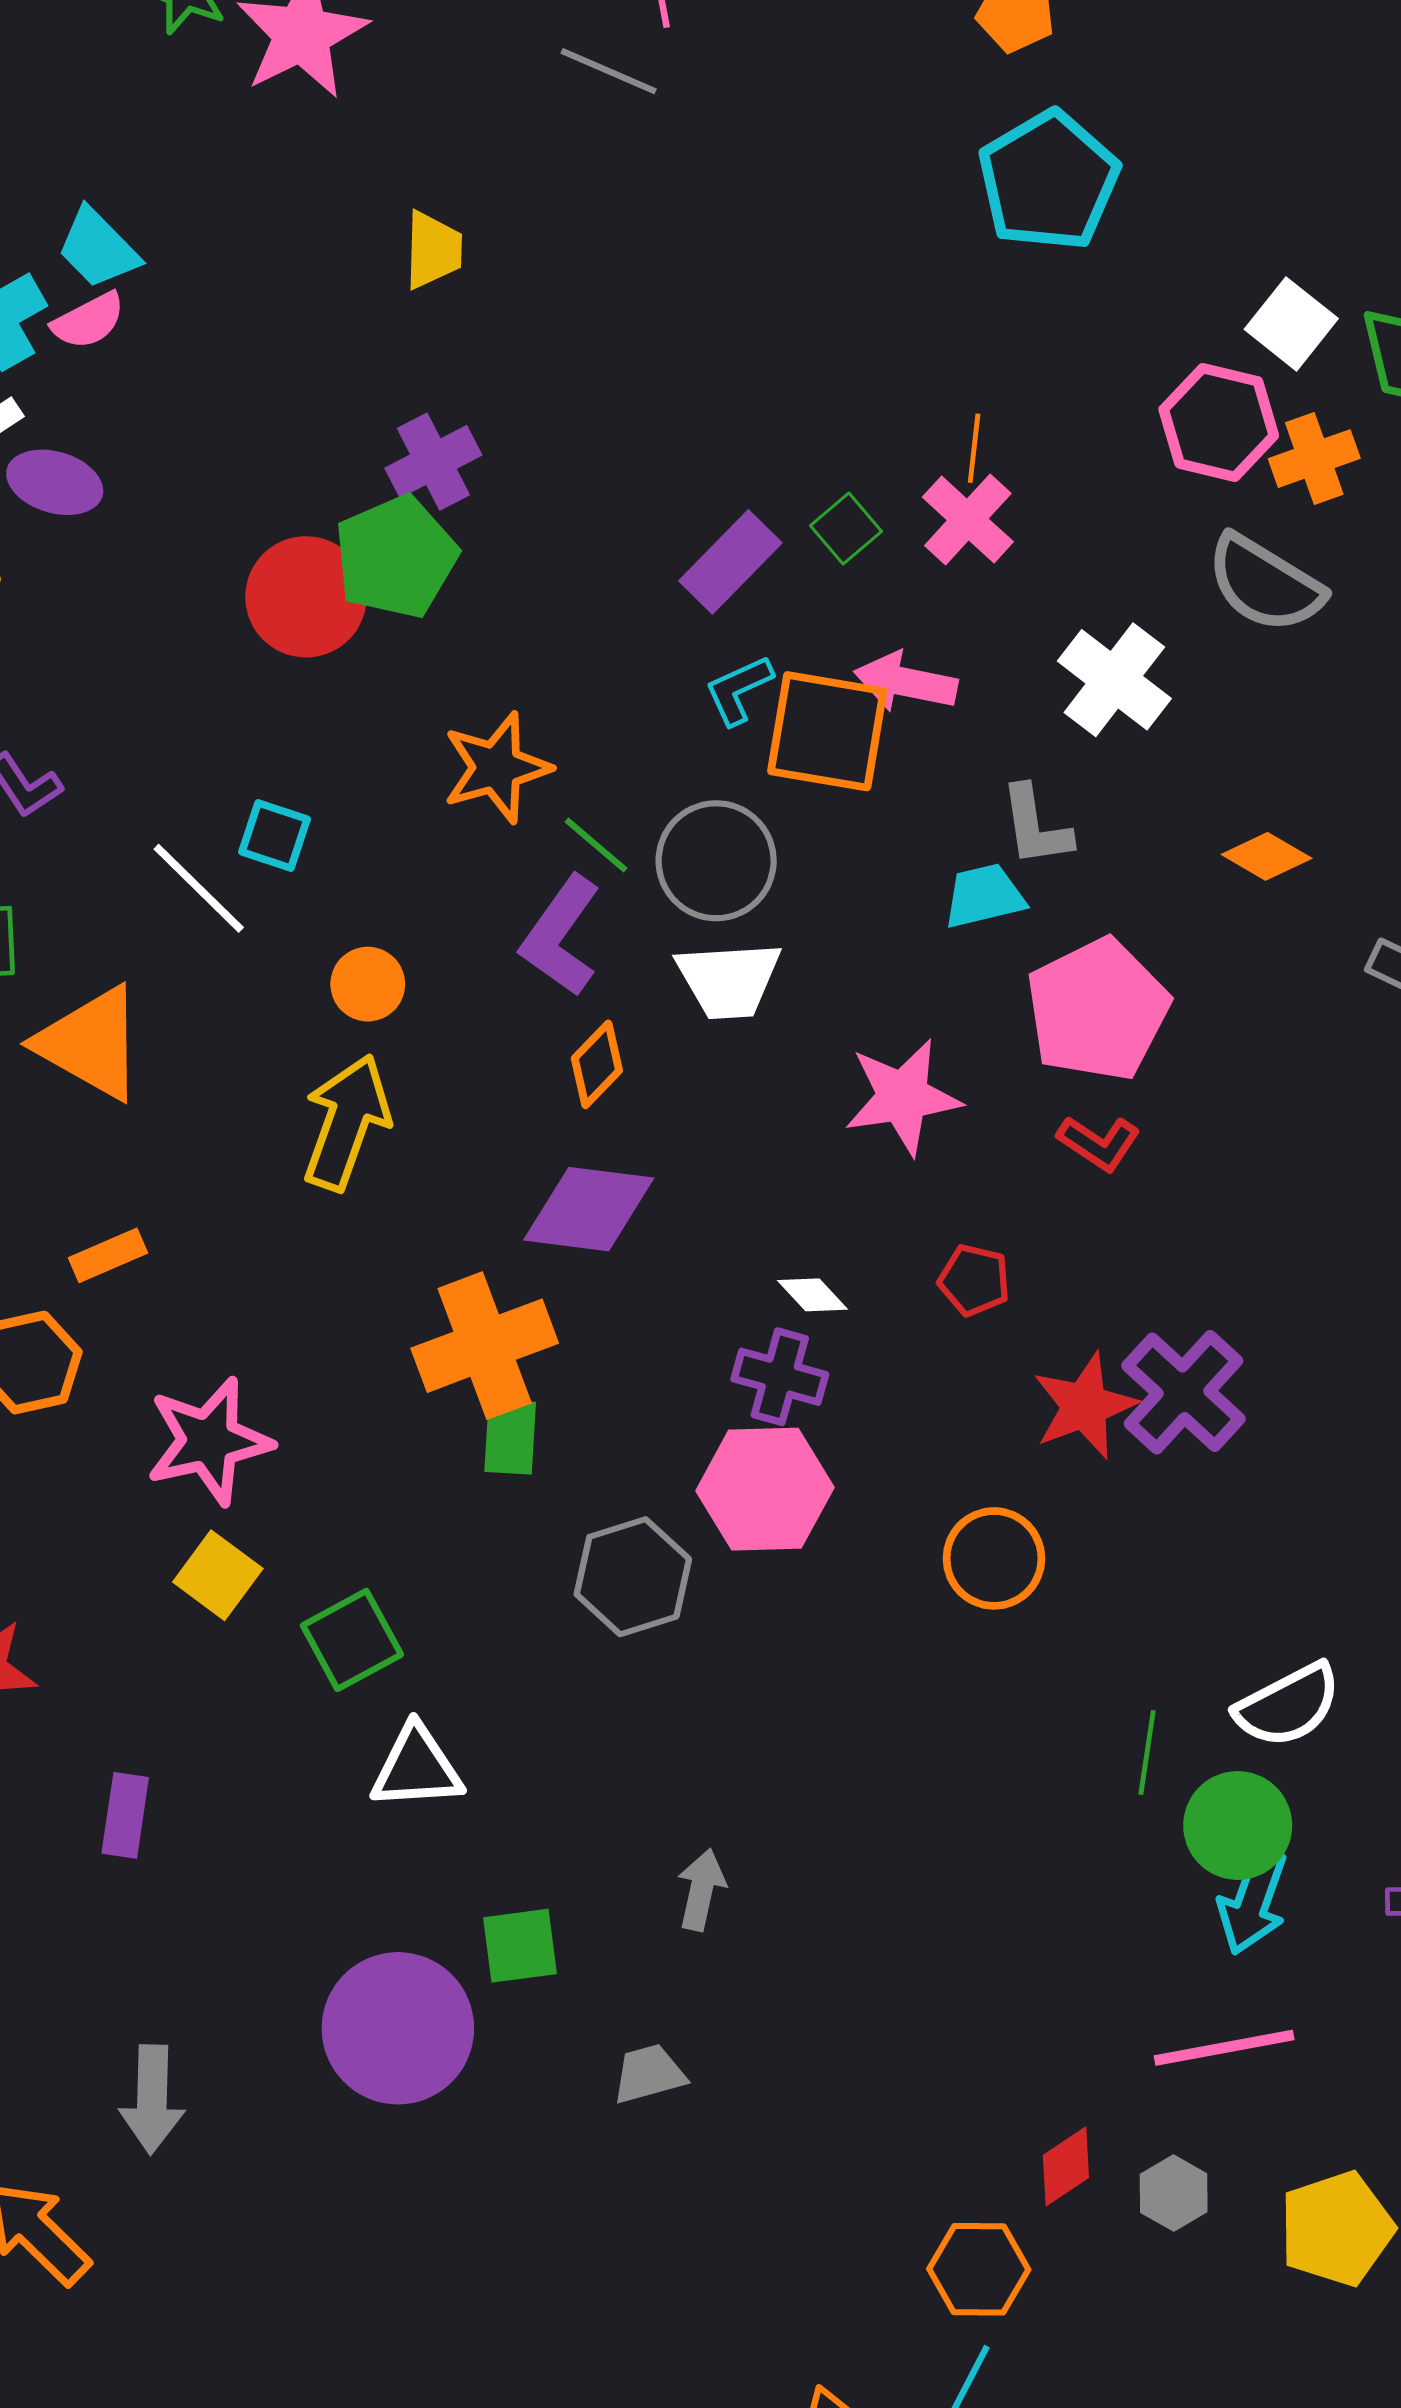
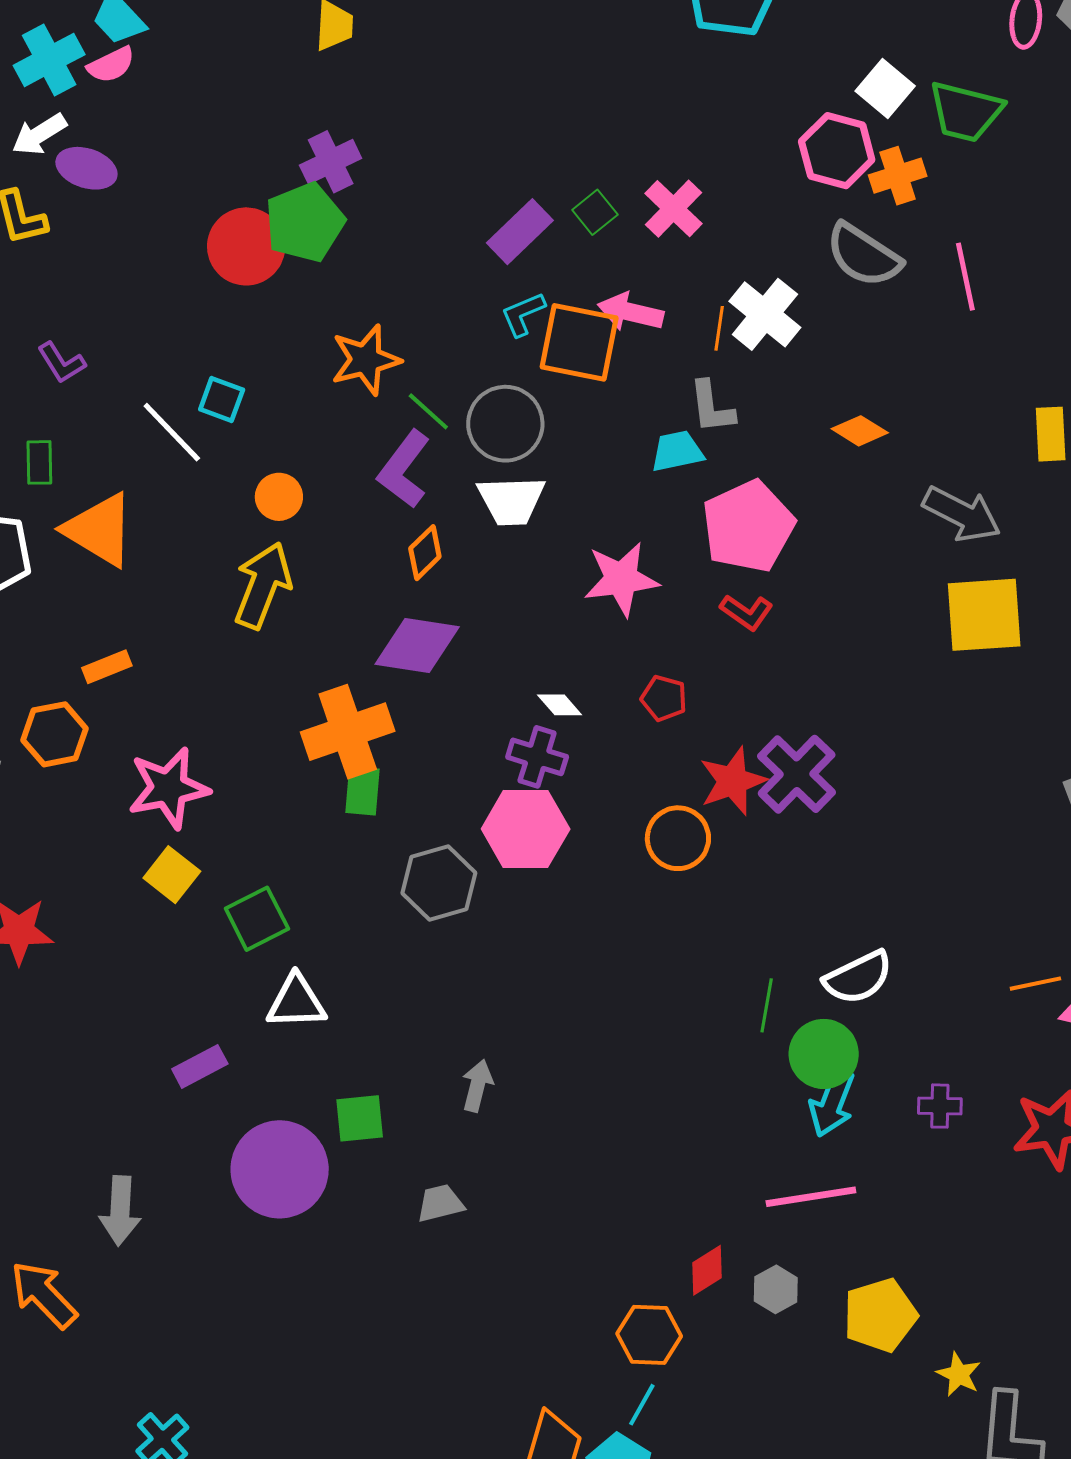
orange line: (974, 448) -> (719, 328), moved
orange circle: (994, 1558) -> (678, 838), moved
purple rectangle: (125, 1815) -> (200, 1066), moved, turned 52

